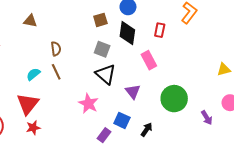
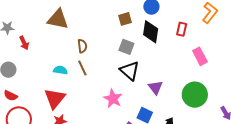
brown triangle: (30, 21) -> (58, 19), size x1.6
pink rectangle: (149, 60) -> (200, 56), moved
cyan semicircle: (33, 74) -> (60, 70), turned 48

